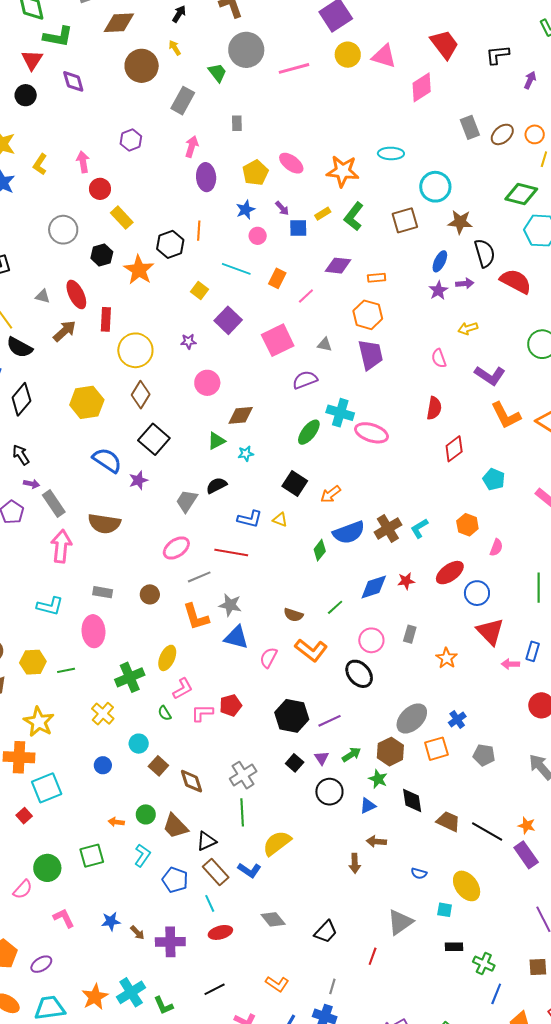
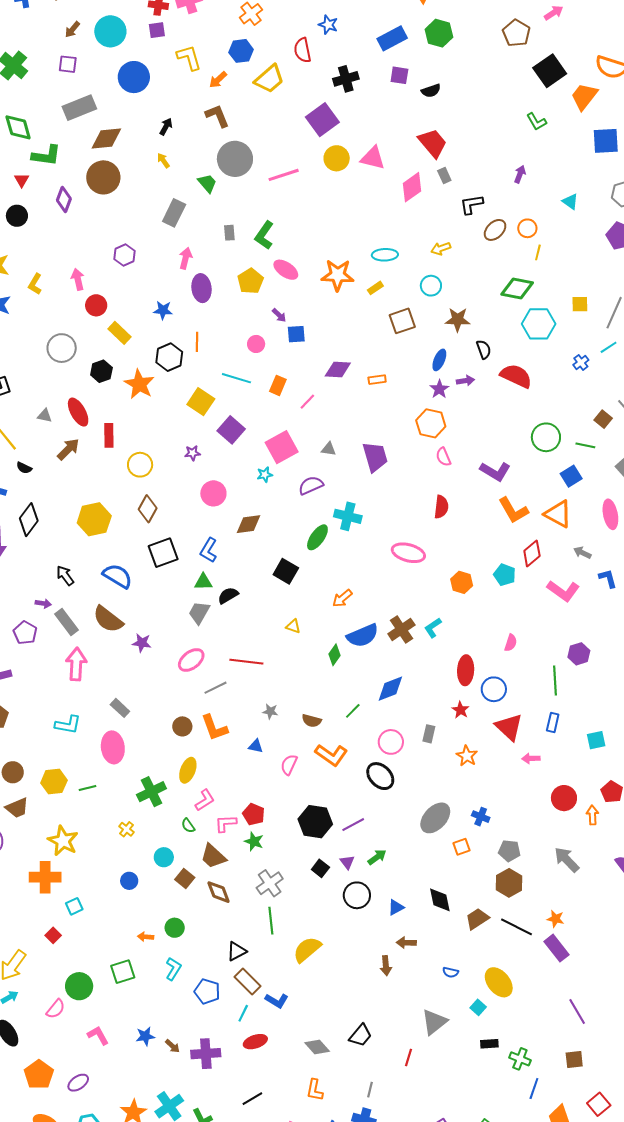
black L-shape: (498, 55) -> (472, 204), moved
red triangle: (32, 60) -> (22, 180), size x0.7
brown circle: (142, 66) -> (103, 177), moved
purple diamond: (73, 81) -> (64, 199), turned 40
gray rectangle: (470, 127) -> (444, 175), moved, size x0.7
cyan circle: (435, 187) -> (431, 286), size x0.7
blue star: (246, 210) -> (163, 310), moved, turned 30
yellow rectangle: (323, 214) -> (375, 288), moved
green L-shape: (354, 216) -> (264, 235), moved
black semicircle: (485, 253) -> (484, 349), size x0.7
yellow square: (199, 290) -> (201, 402), size x1.5
orange hexagon: (368, 315) -> (431, 423), moved
yellow arrow: (468, 328) -> (441, 248), moved
black semicircle: (20, 347) -> (24, 468), size x0.6
yellow circle: (135, 350) -> (140, 465), size x0.7
pink ellipse: (372, 433) -> (408, 553), moved
black square: (154, 439) -> (163, 553), turned 32
green triangle: (216, 441) -> (203, 582), moved, turned 30
red diamond: (454, 449) -> (532, 553), moved
cyan star: (246, 454) -> (265, 475), moved
black arrow: (21, 455) -> (65, 576), moved
purple star: (138, 480) -> (142, 643), moved, turned 30
black square: (295, 484) -> (286, 571), moved
blue L-shape: (250, 519) -> (209, 550), moved, turned 110
brown semicircle: (104, 524) -> (108, 619), moved, turned 32
orange hexagon: (467, 525) -> (462, 582), moved
red ellipse: (450, 573) -> (466, 670), turned -48
red star: (406, 581) -> (461, 710), moved, turned -30
gray rectangle: (103, 592) -> (120, 708), turned 36
brown circle: (150, 594) -> (182, 726), moved
gray star: (230, 605) -> (270, 711), moved, size x0.7
blue triangle: (236, 637) -> (256, 746), size x0.6
blue rectangle: (533, 651) -> (553, 722), moved
red pentagon: (231, 705) -> (254, 814), turned -30
yellow cross: (103, 714) -> (126, 829), size x0.7
blue cross: (457, 720) -> (481, 817), turned -30
orange square: (436, 749) -> (461, 847), size x0.7
brown hexagon: (390, 752) -> (509, 883), moved
green star: (378, 779) -> (254, 841), moved
cyan square: (47, 788) -> (74, 906), size x0.6
brown trapezoid: (448, 821) -> (477, 919), turned -55
brown trapezoid: (175, 826) -> (213, 856), moved
blue L-shape: (249, 870) -> (277, 1001), moved
cyan line: (210, 903) -> (243, 1013), turned 54
cyan square: (445, 910) -> (478, 1007), turned 35
gray diamond: (273, 919) -> (317, 1047), moved
orange L-shape: (277, 984) -> (315, 1090), turned 70

